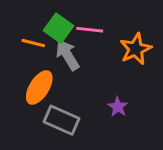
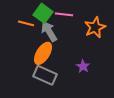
orange ellipse: (39, 87) -> (43, 53), moved

